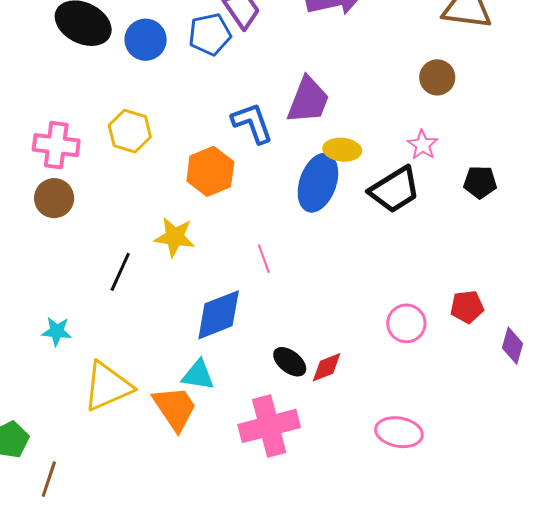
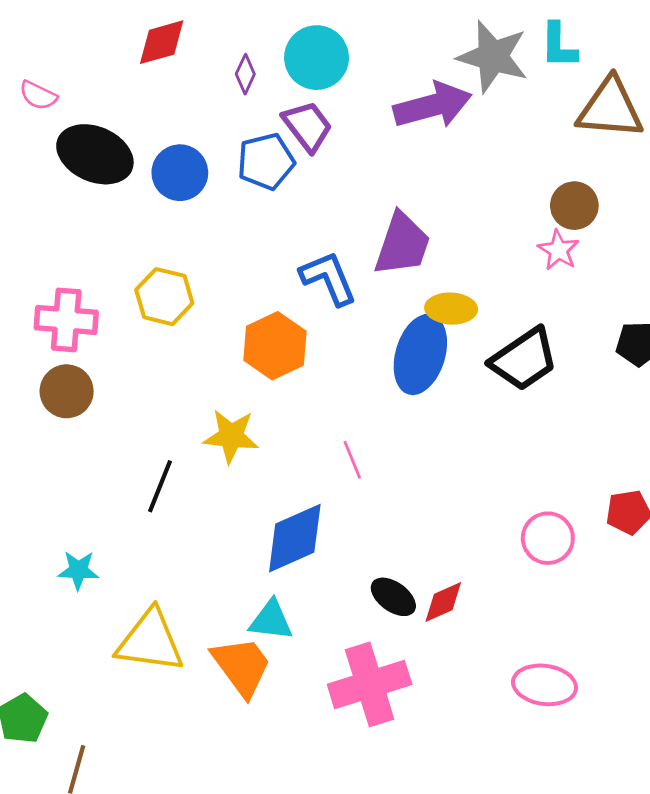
pink star: (423, 145) -> (558, 250), moved
yellow triangle: (108, 386) -> (150, 641), turned 34

